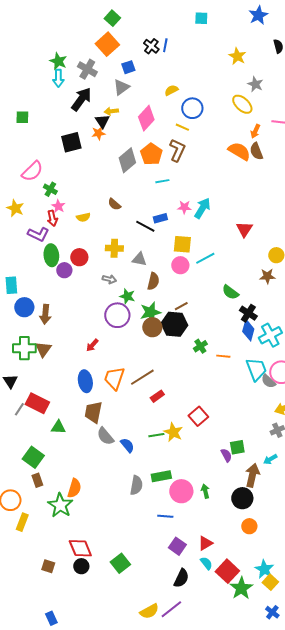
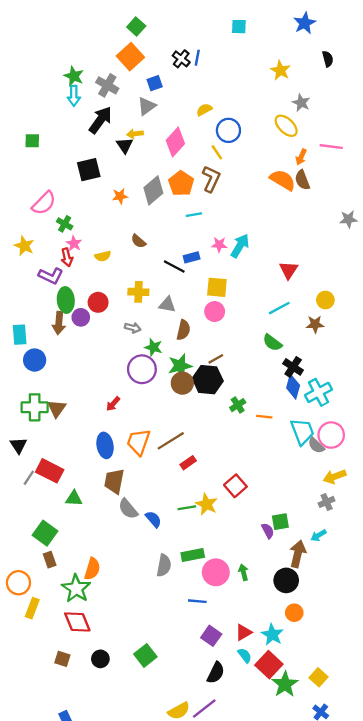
yellow line: (182, 127) -> (217, 152), turned 32
orange star: (98, 133) -> (120, 196), moved
cyan line: (205, 258) -> (279, 308), moved
brown arrow: (45, 314) -> (59, 323), moved
red diamond: (80, 548) -> (77, 622), moved
cyan star: (264, 569) -> (272, 635), moved

